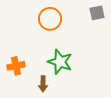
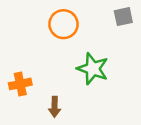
green star: (60, 62) -> (93, 69), moved

